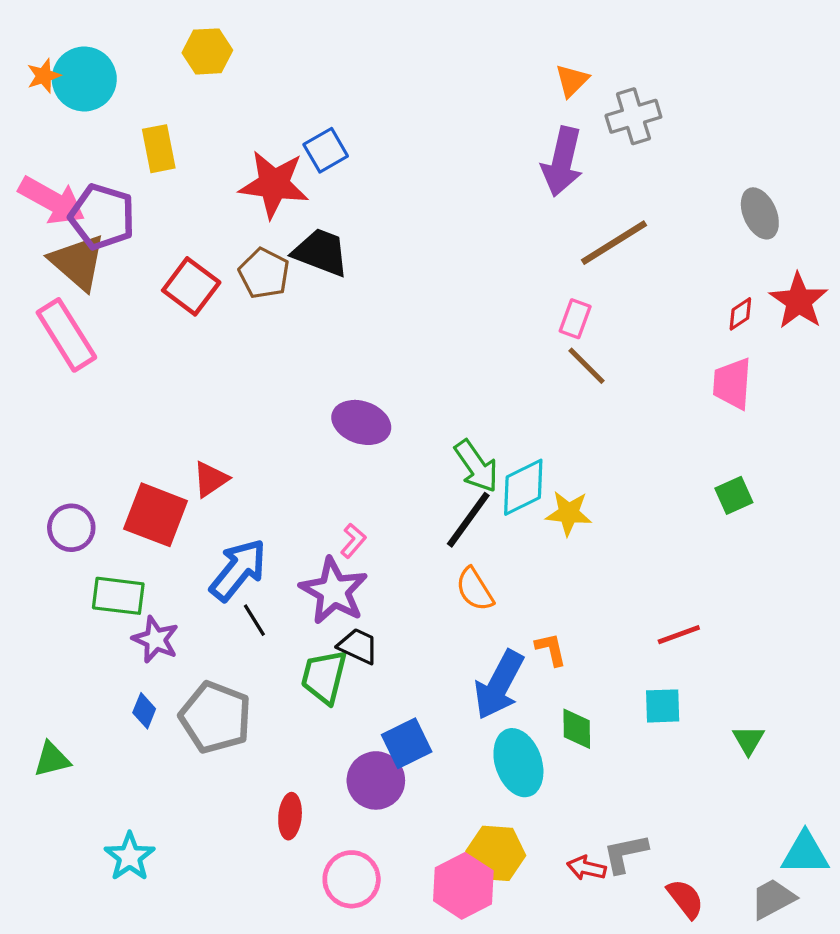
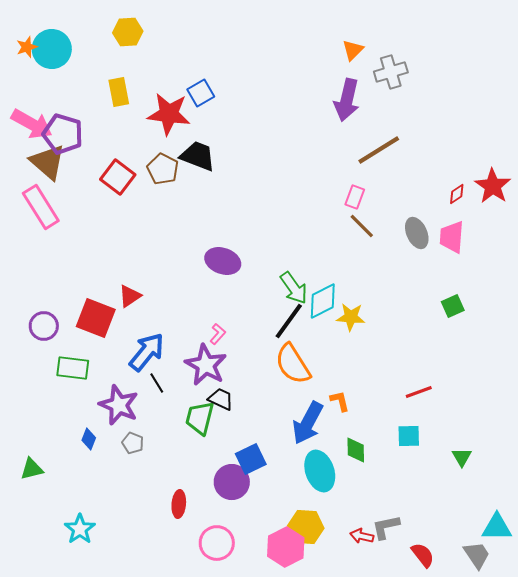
yellow rectangle: (159, 149) -> (119, 92), moved
gray ellipse: (760, 213) -> (417, 233), moved
orange semicircle: (475, 589) -> (293, 364), size x1.5
purple star: (156, 640) -> (119, 405), moved, size x1.4
gray pentagon: (215, 717) -> (133, 443), size x0.5
gray trapezoid: (773, 899) -> (477, 555), turned 84

